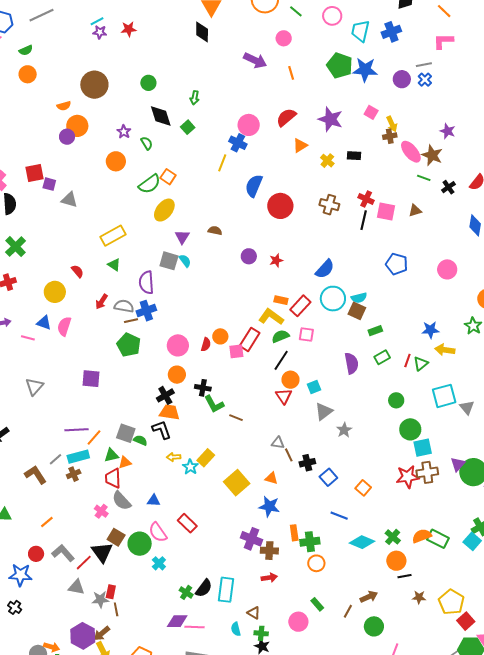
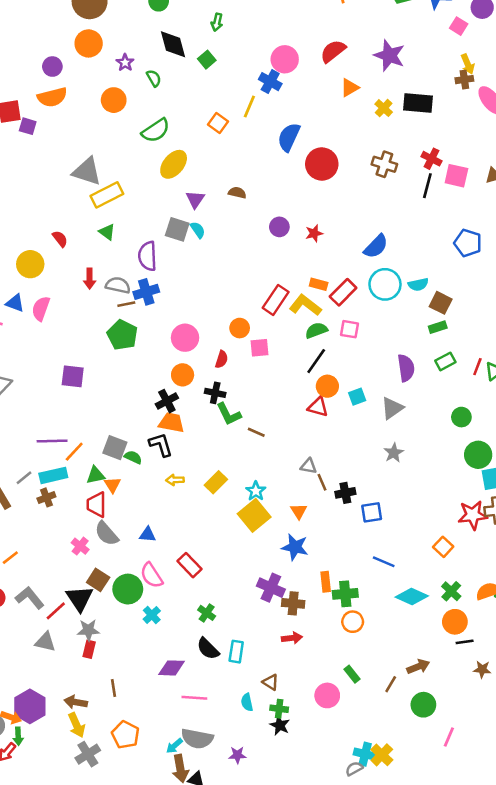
orange semicircle: (64, 106) -> (52, 97), moved, size x1.6
pink square: (371, 112) -> (459, 26), moved
orange circle: (77, 126) -> (89, 43), moved
black rectangle: (354, 156) -> (418, 103), size x1.6
orange square: (168, 177) -> (218, 123), moved
gray triangle: (69, 200) -> (87, 171), moved, size x1.4
red arrow: (102, 302) -> (90, 279), turned -35
brown square: (357, 311) -> (441, 303), moved
red rectangle: (250, 339) -> (276, 300), moved
red semicircle: (206, 344) -> (222, 359), moved
red triangle: (284, 396) -> (318, 407), turned -42
gray triangle: (324, 411) -> (392, 408), moved
orange triangle: (125, 462) -> (112, 485), turned -48
cyan star: (190, 467) -> (256, 491), moved
blue square: (328, 477) -> (372, 512), turned 30
orange triangle: (271, 478) -> (299, 511), turned 40
orange square: (363, 488) -> (443, 547), moved
black semicircle: (204, 588) -> (208, 649), turned 96
cyan rectangle: (226, 590) -> (236, 652), size x0.7
green cross: (186, 592) -> (207, 613), moved
gray star: (100, 599) -> (88, 630), moved
brown line: (116, 609) -> (114, 688), moved
purple diamond: (177, 621) -> (172, 668), moved
brown arrow: (102, 633) -> (76, 702), turned 48
purple hexagon: (83, 636) -> (30, 706), moved

